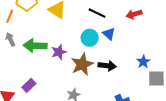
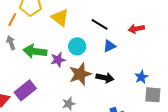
blue triangle: (109, 34) -> (110, 46), turned 48
cyan circle: (90, 38) -> (77, 46), moved
purple rectangle: (29, 85) -> (25, 90), size x1.5

